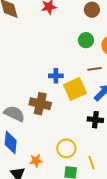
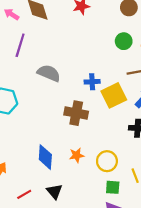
gray semicircle: (14, 114) -> (49, 73), moved
orange star: (36, 161) -> (77, 155), moved

